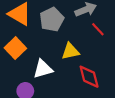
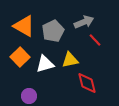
white triangle: (43, 69) -> (45, 64), moved

